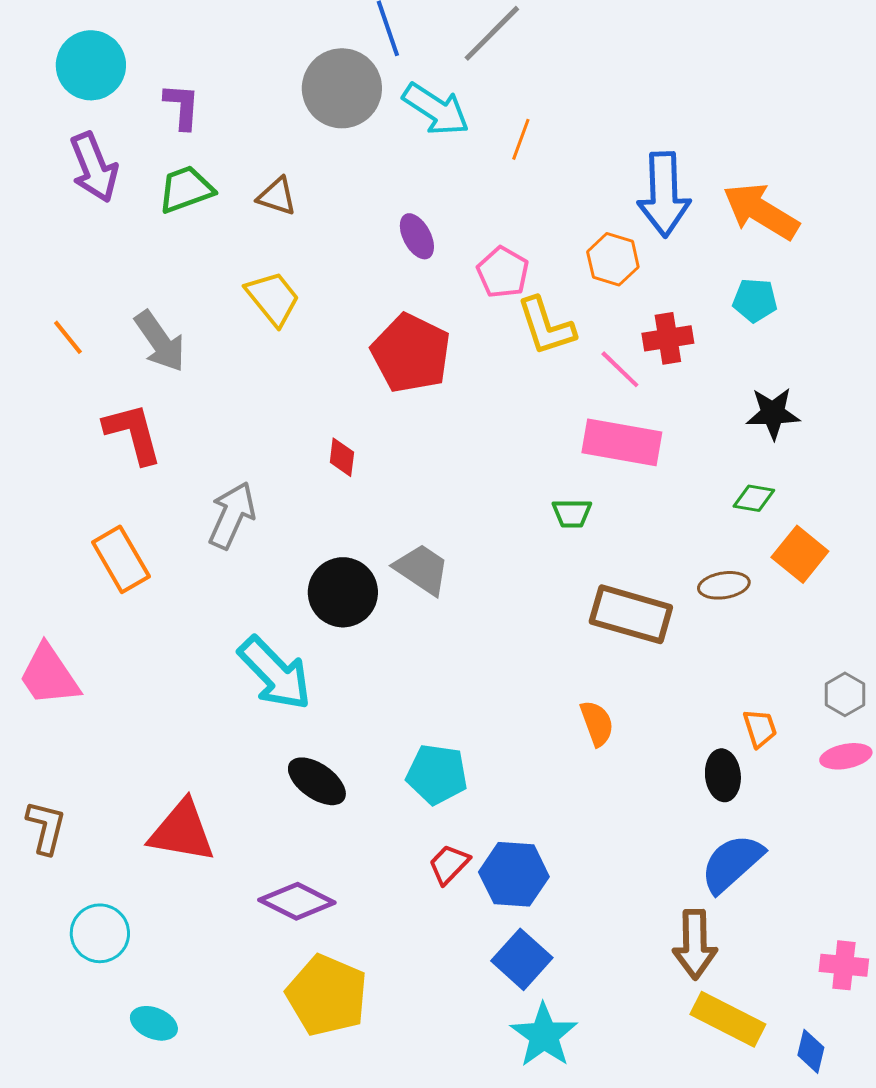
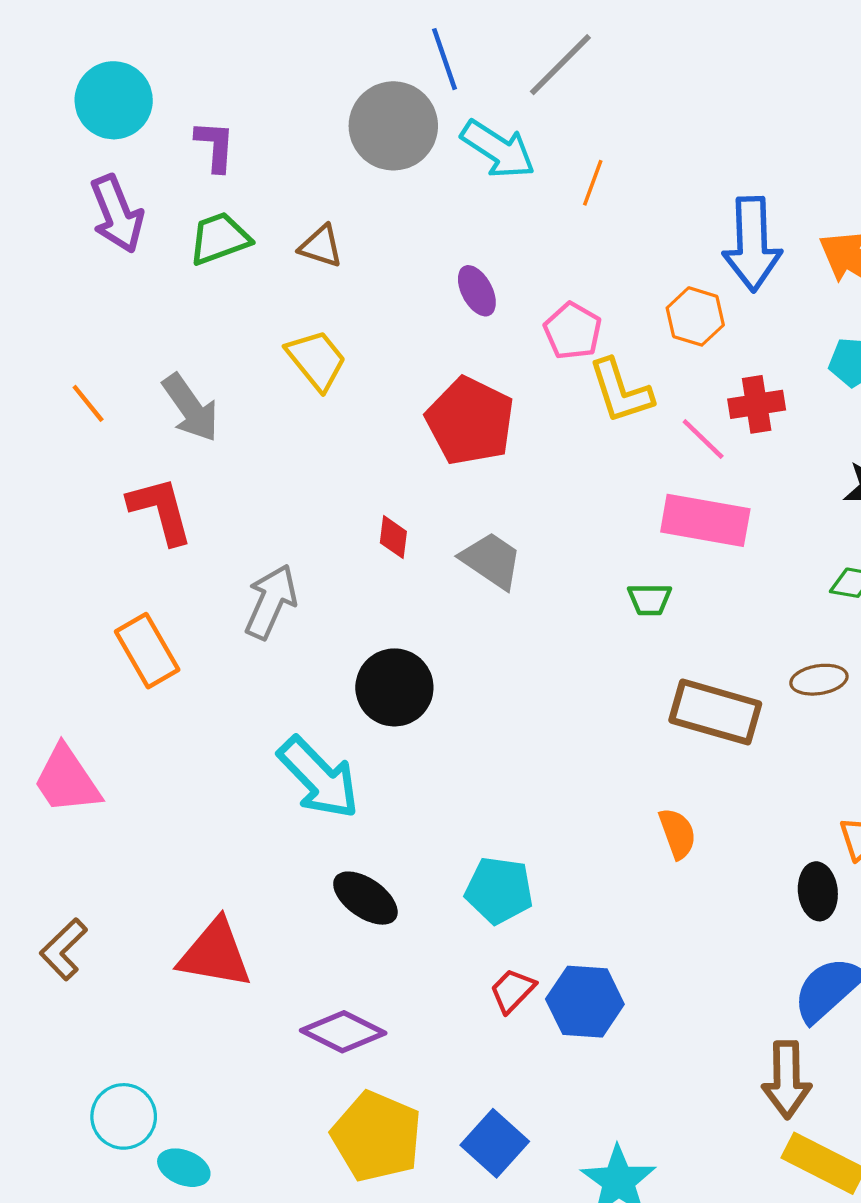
gray trapezoid: (422, 569) -> (491, 560), moved
brown L-shape: (46, 827) -> (64, 949), turned -148
cyan circle: (100, 933) -> (124, 1116), moved
blue square: (522, 959) -> (495, 1143), moved

